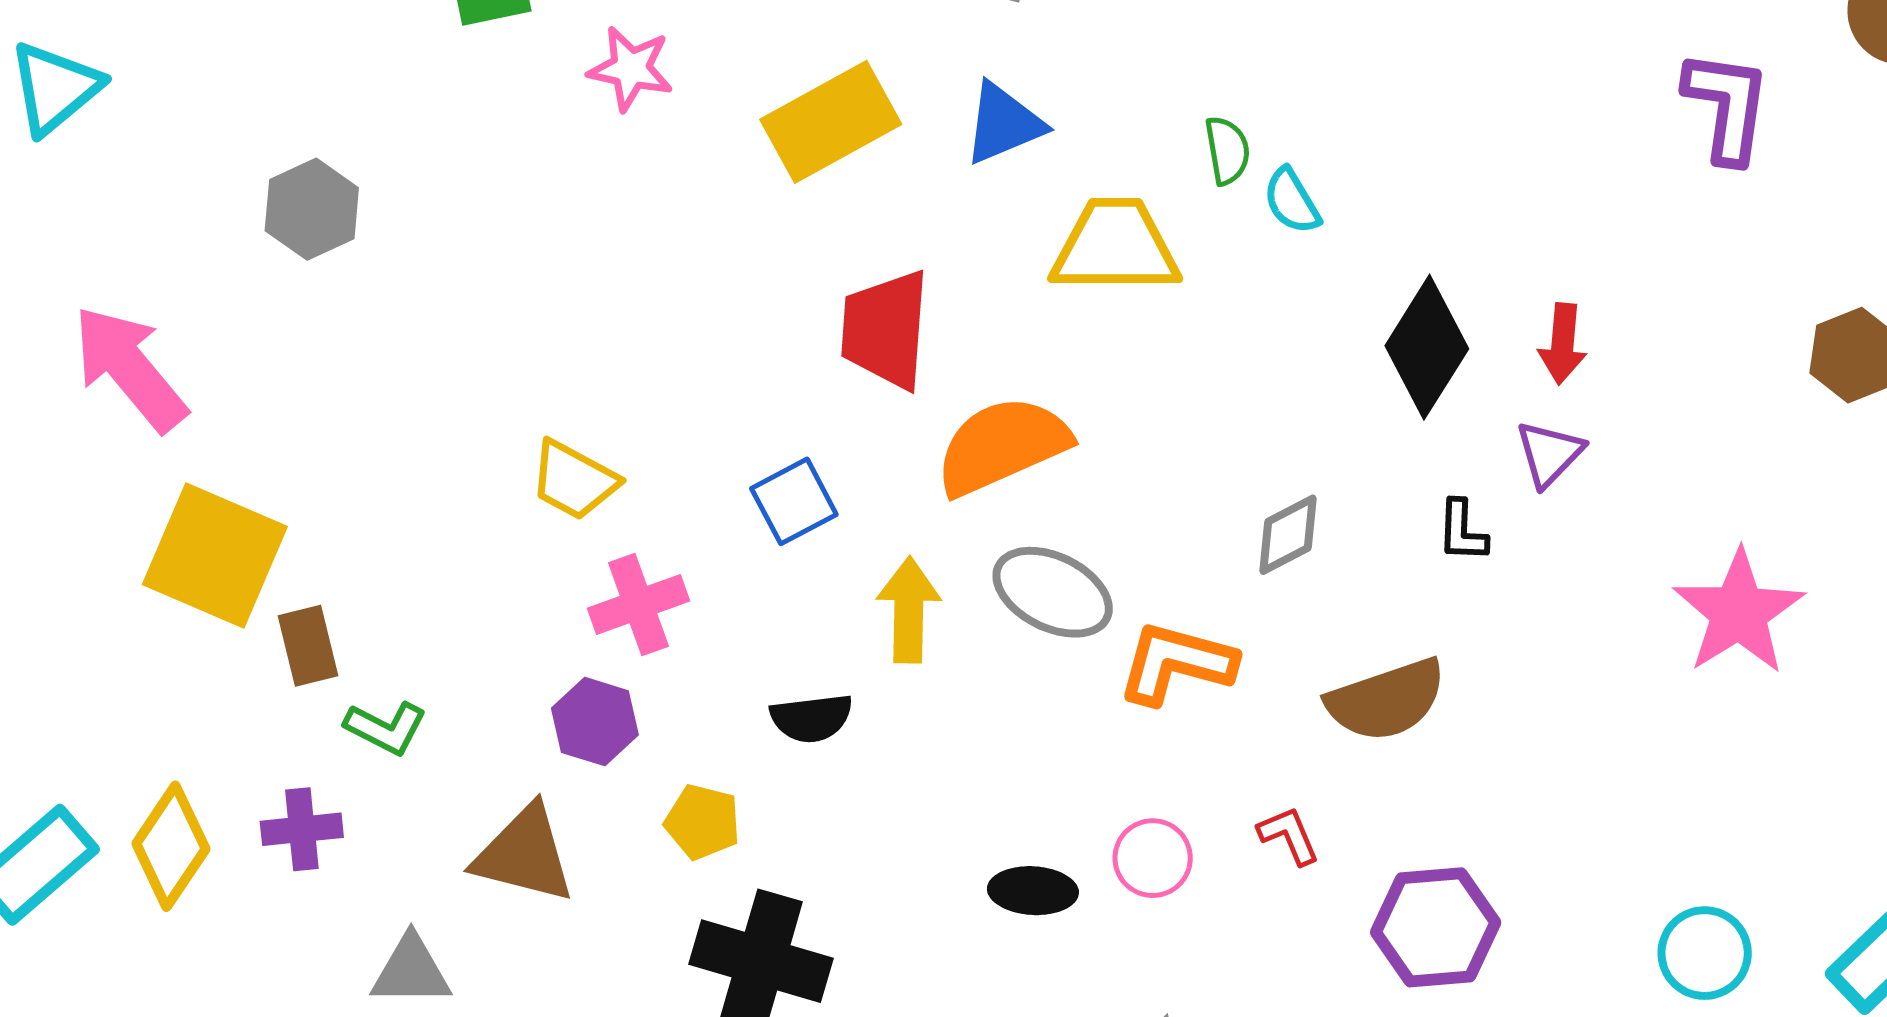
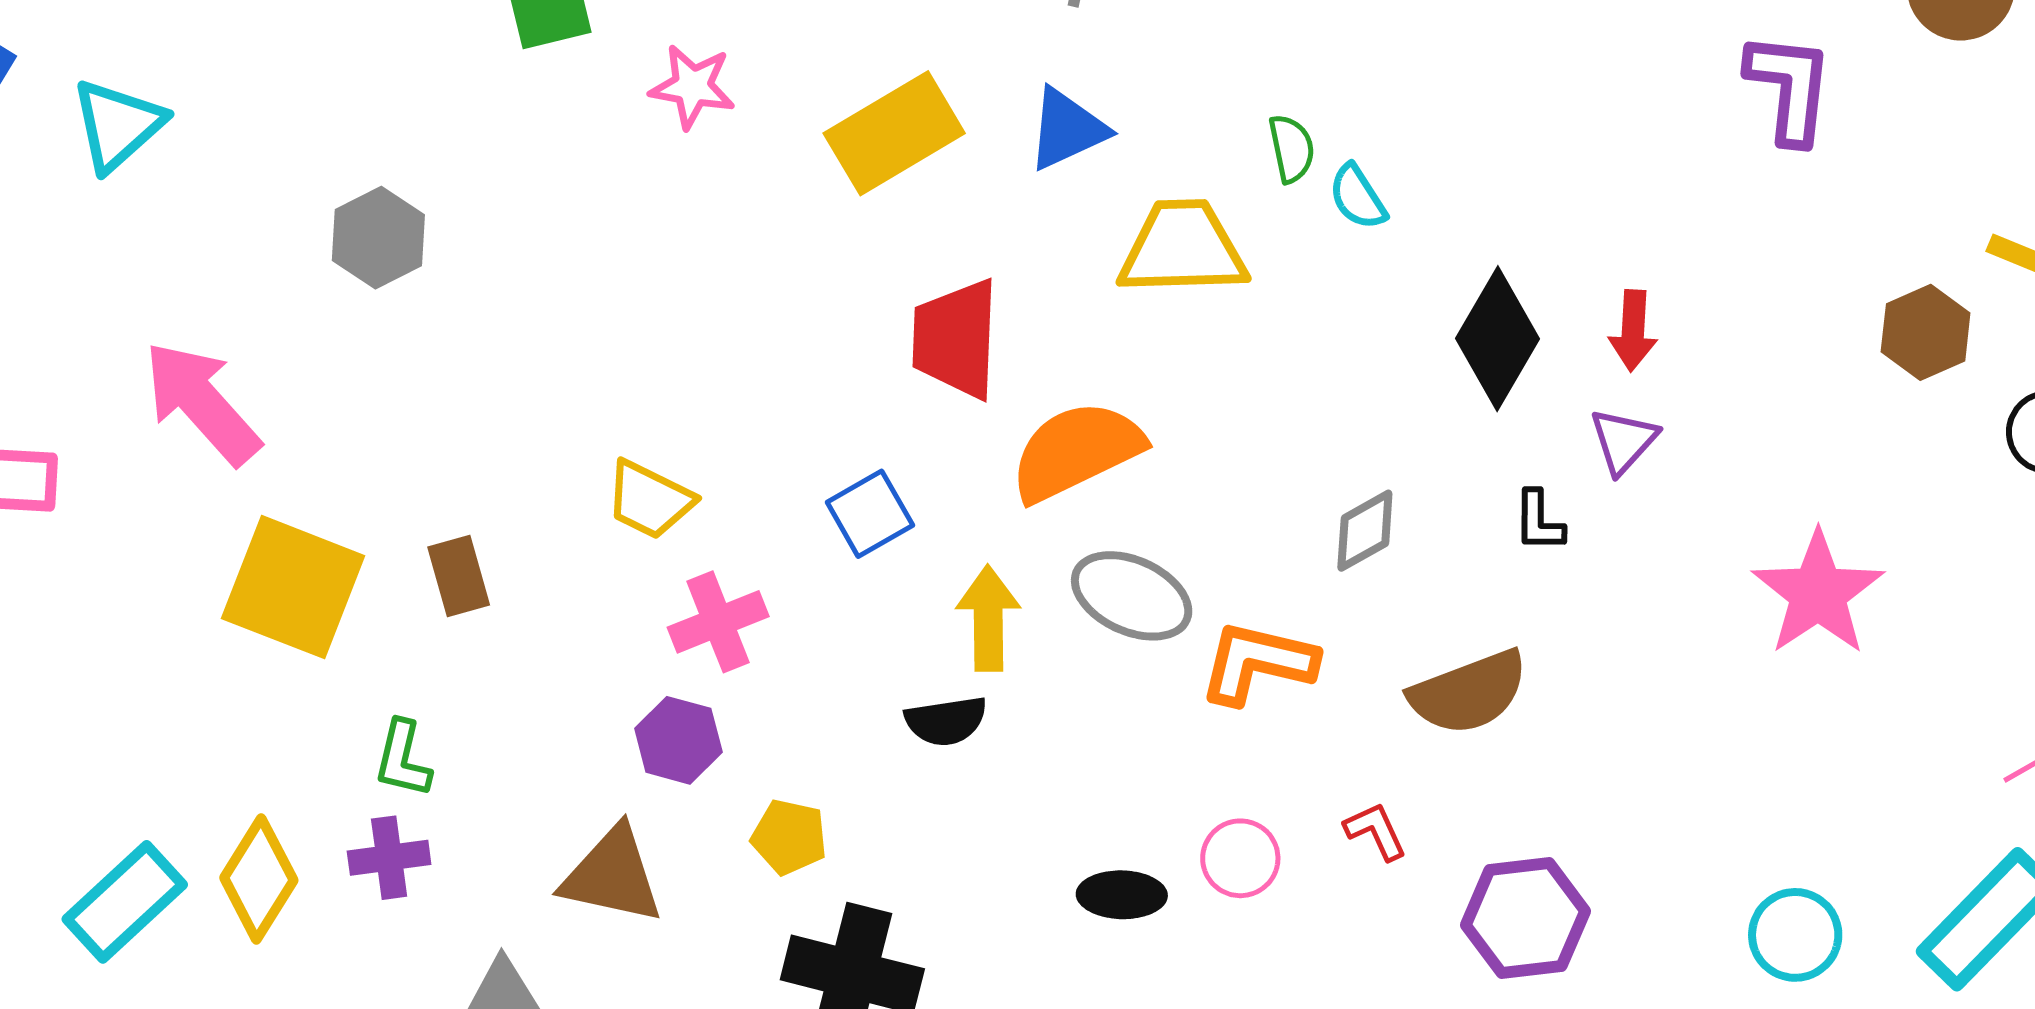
brown rectangle: (308, 646) -> (459, 576), moved
black semicircle: (811, 718) -> (946, 721), moved
green L-shape: (386, 728) -> (403, 759), moved, turned 78

